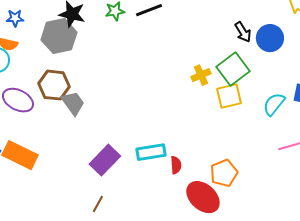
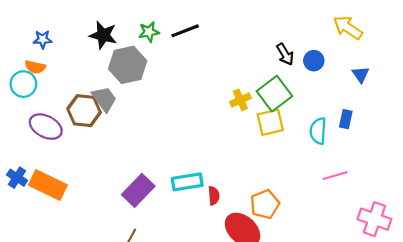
gray hexagon: (59, 36) -> (128, 65), moved
blue circle: (270, 38) -> (314, 61), size x0.7
gray trapezoid: (73, 103) -> (104, 99), moved
cyan semicircle: (274, 104) -> (318, 131), turned -35

